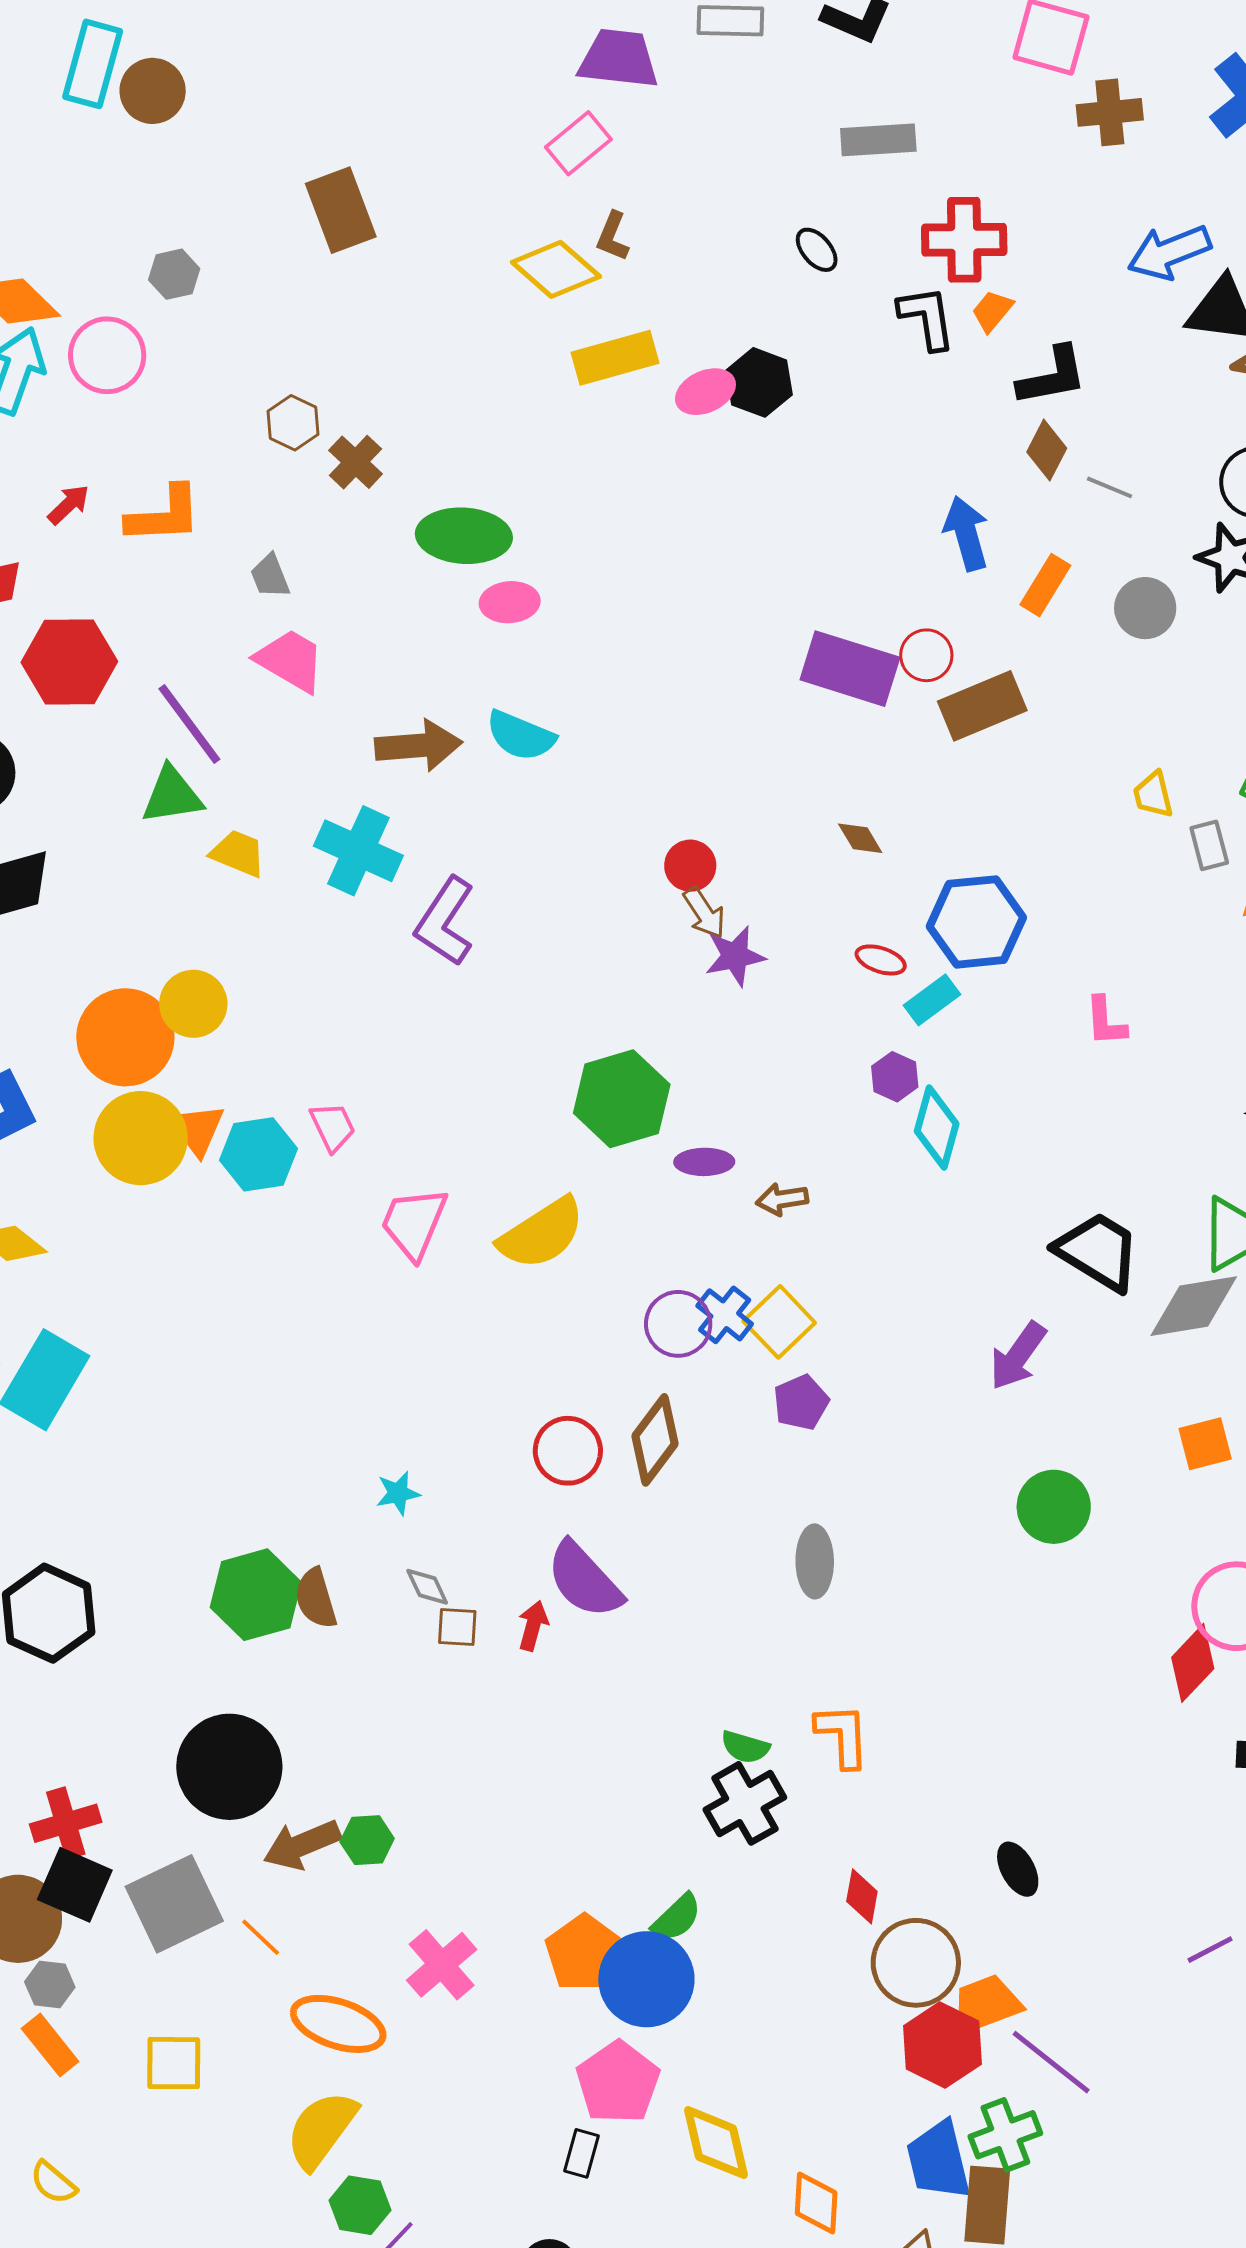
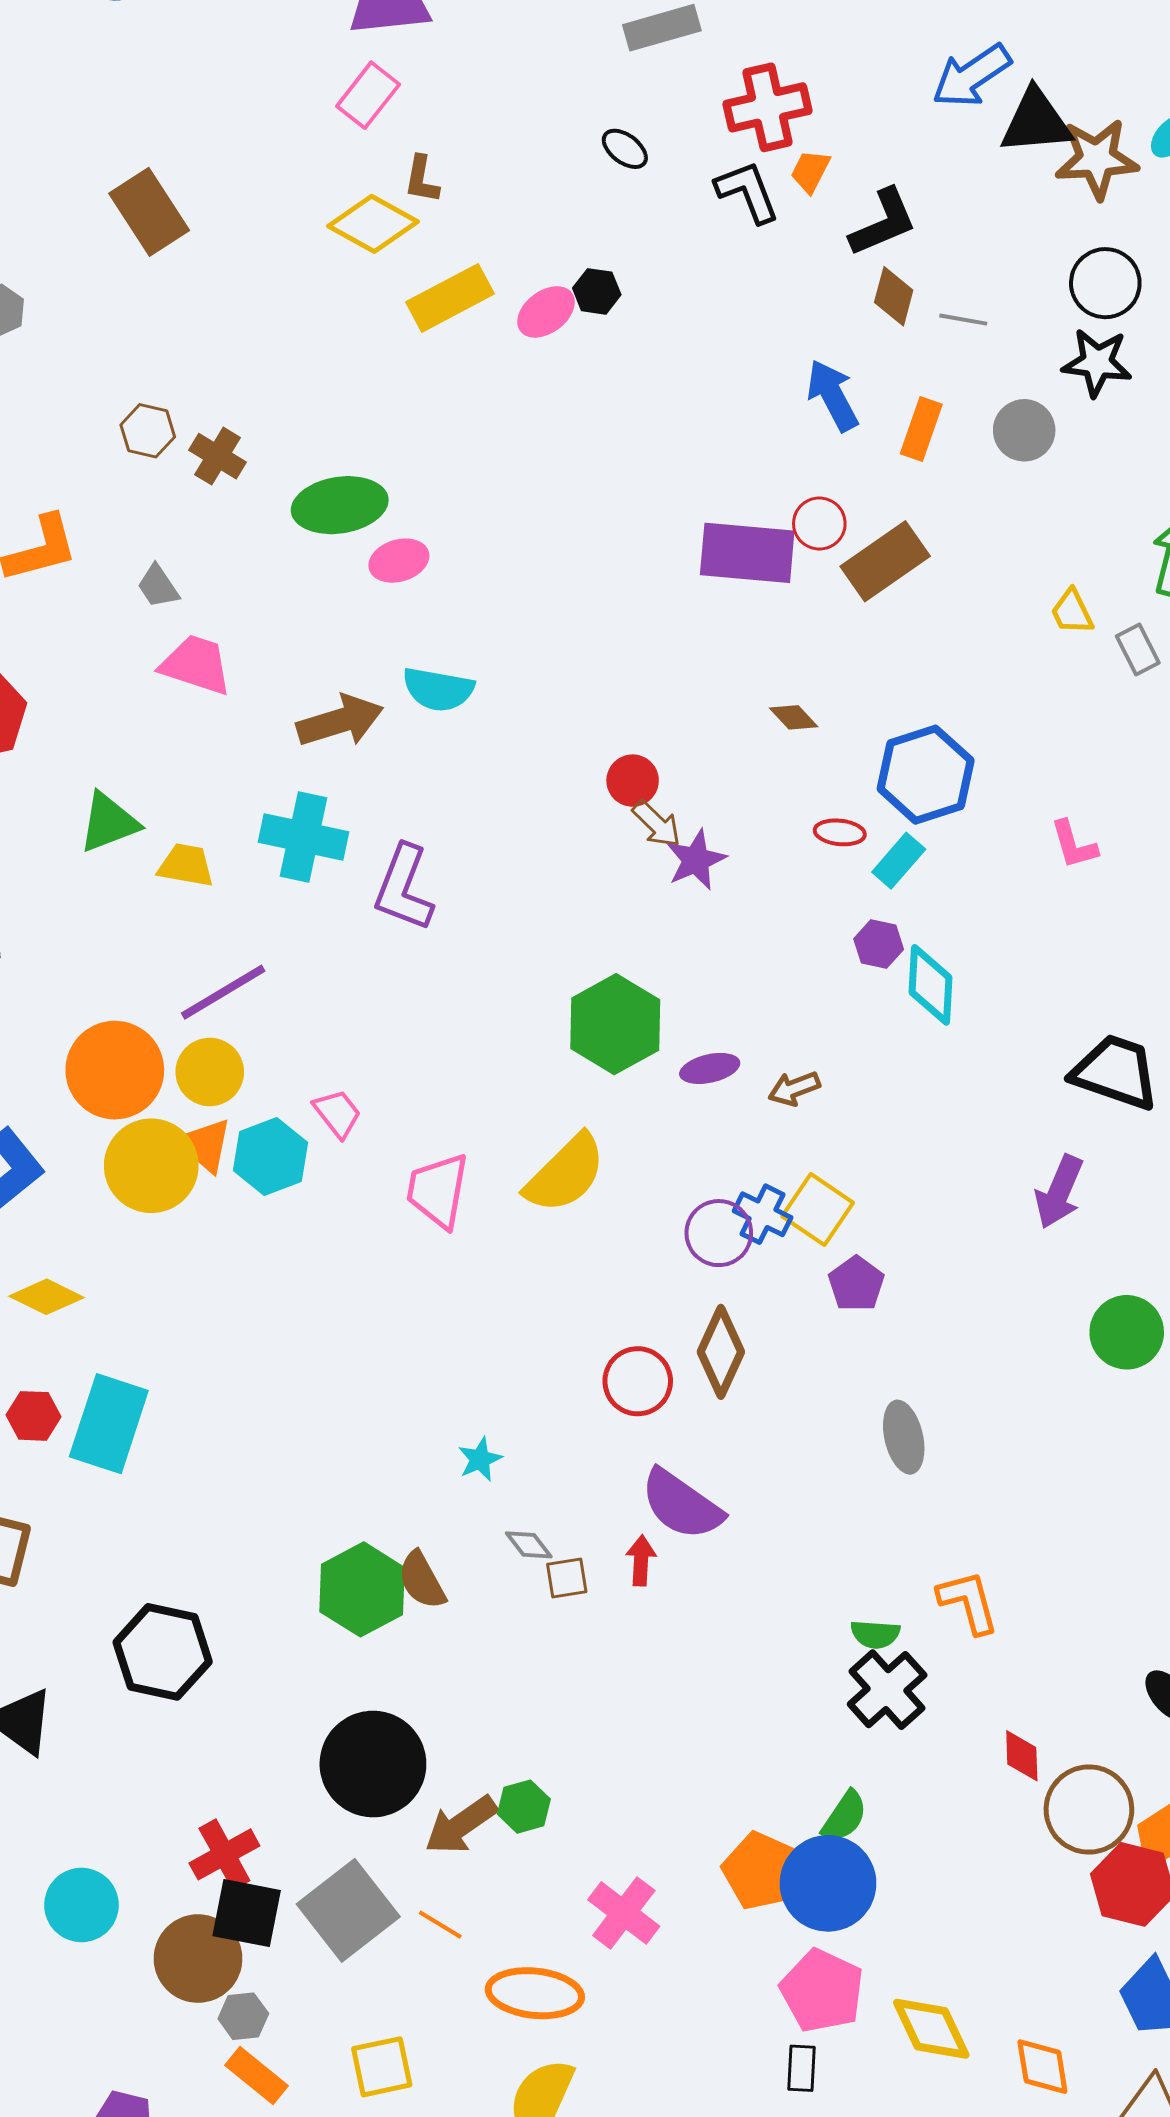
black hexagon: (759, 382) -> (597, 291), size x0.7
purple line: (189, 724) -> (223, 992), moved, turned -72
yellow circle: (193, 1004) -> (210, 1072), moved

